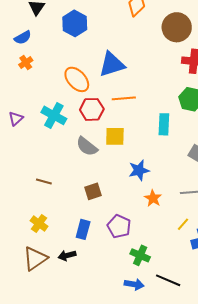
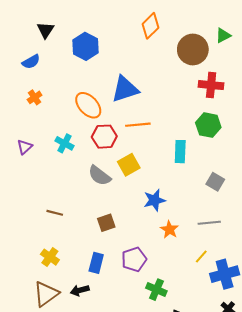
orange cross: (26, 63) -> (35, 97), moved
cyan cross: (54, 115) -> (64, 143), size x0.7
yellow square: (115, 136) -> (129, 165), turned -30
purple pentagon: (119, 226) -> (134, 259), turned 30

